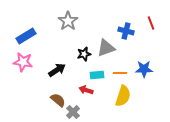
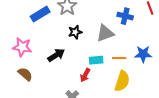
blue rectangle: (26, 36) -> (40, 14), moved
black star: (84, 54) -> (75, 32), moved
red arrow: (86, 90) -> (85, 75), turned -80
brown semicircle: (58, 100) -> (25, 74), moved

